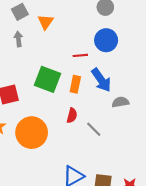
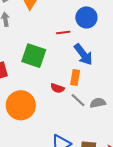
orange rectangle: (75, 84) -> (75, 77), moved
gray semicircle: (120, 102) -> (98, 103), moved
red semicircle: (72, 116) -> (57, 88), turned 96

